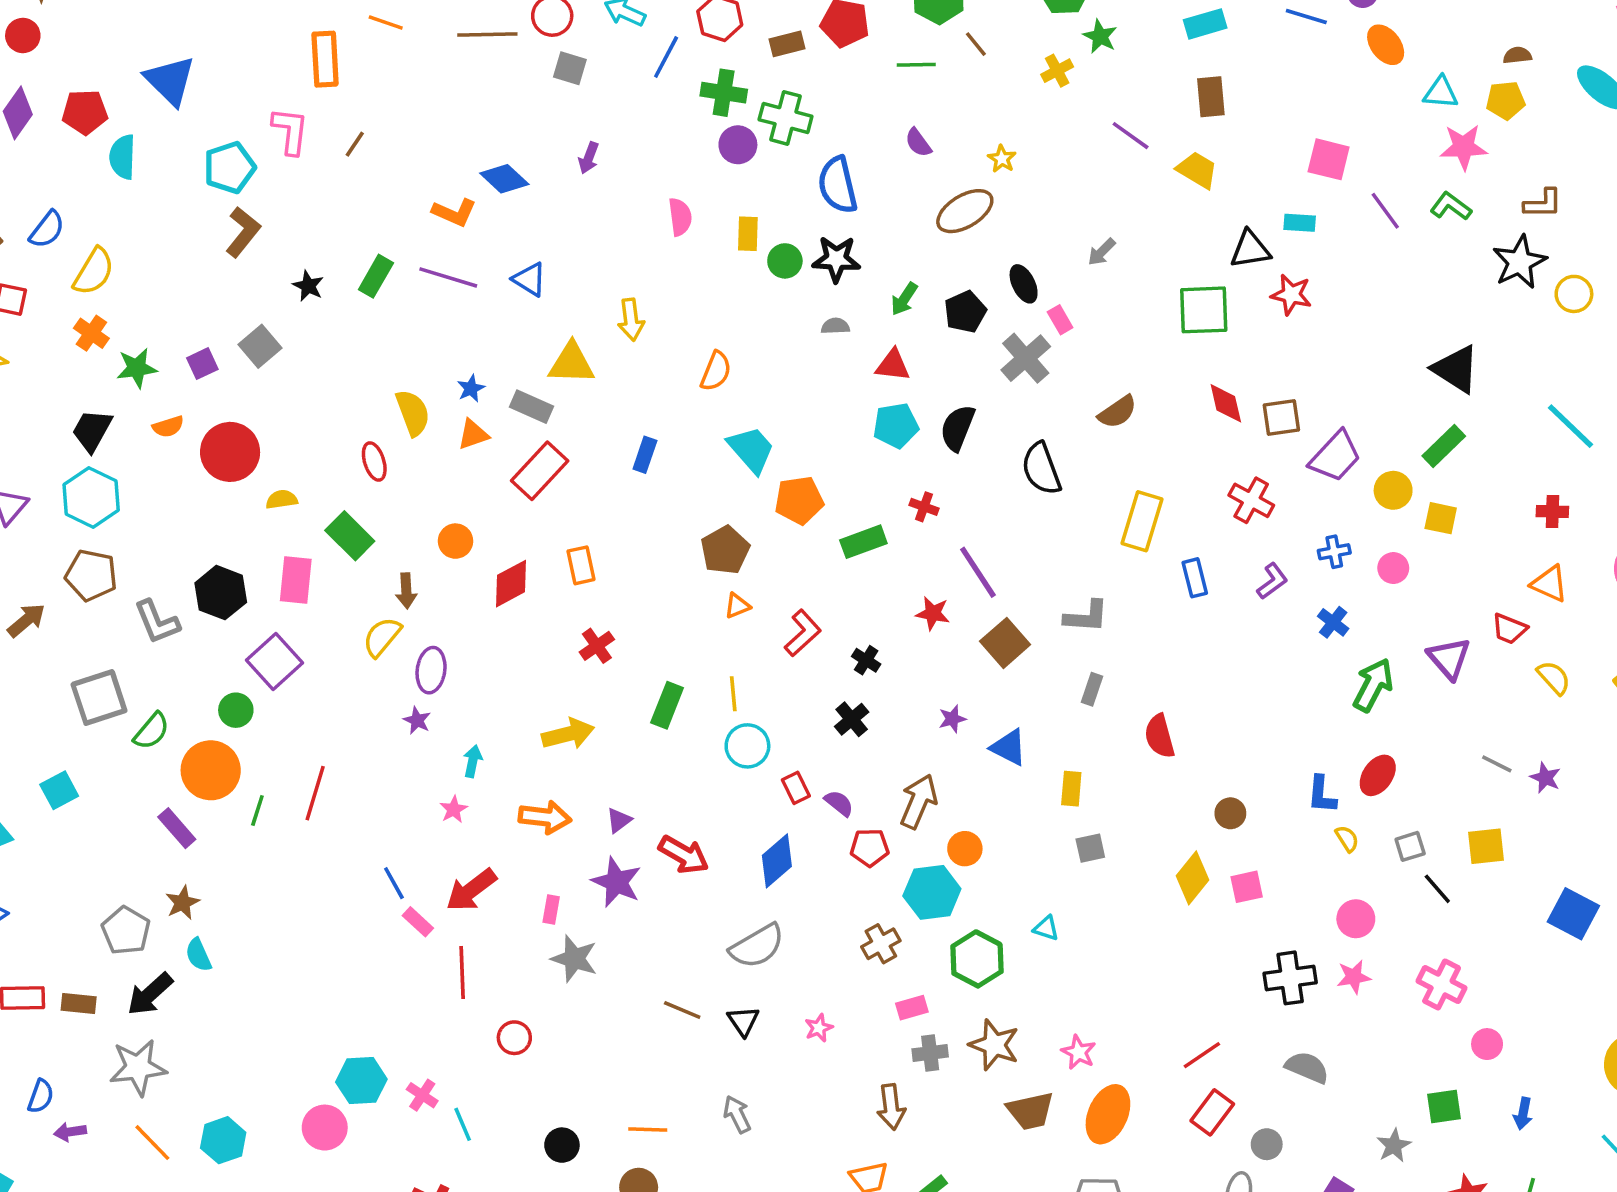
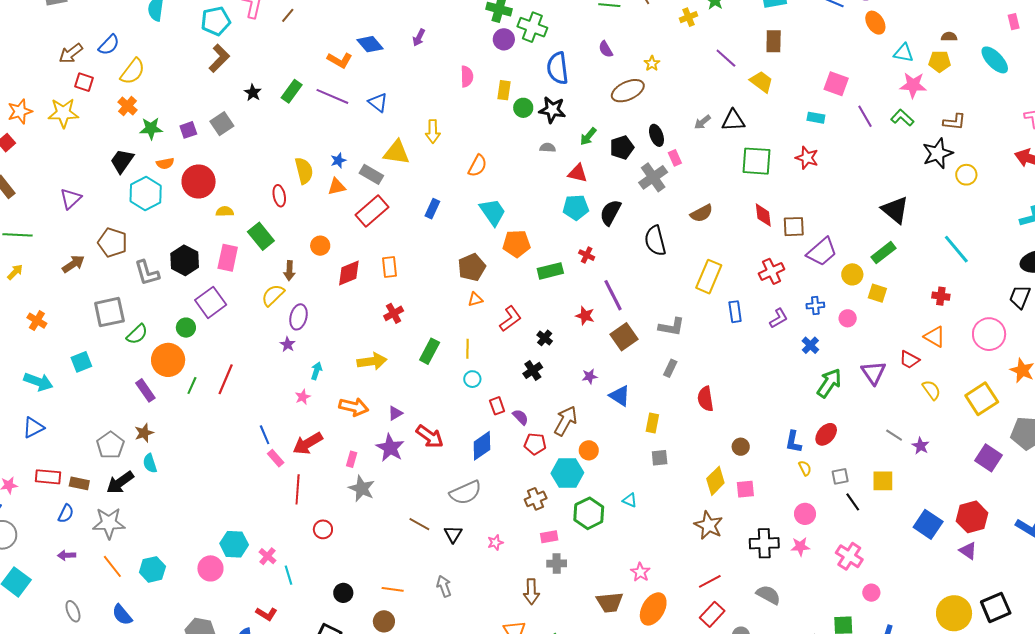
black triangle: (1250, 249) -> (733, 120), moved
cyan hexagon: (91, 497) -> (146, 193), moved
red cross: (1251, 500) -> (772, 271), turned 30
cyan circle: (747, 746) -> (472, 379), size x0.7
brown star: (994, 1045) -> (709, 525), moved
blue semicircle: (41, 1096) -> (66, 514), moved

